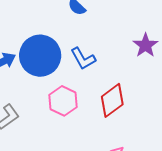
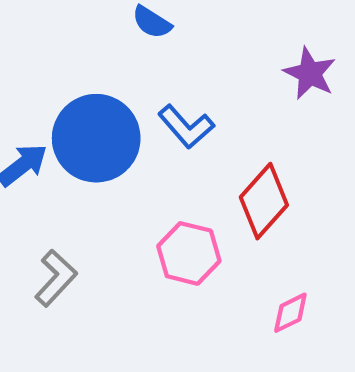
pink hexagon: (63, 101) -> (189, 253), moved

